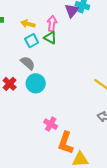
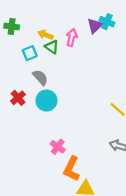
green triangle: (50, 38) -> (52, 47), moved
cyan square: (32, 41) -> (30, 53), moved

